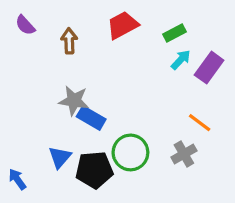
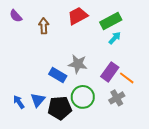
green rectangle: (174, 33) -> (111, 21), size x1.5
purple rectangle: (209, 68) -> (110, 72), moved
gray star: (74, 101) -> (78, 64), moved
blue arrow: (17, 179) -> (19, 102), moved

